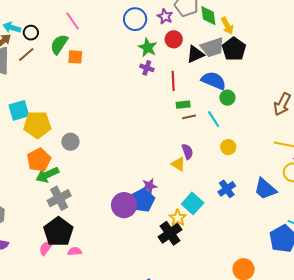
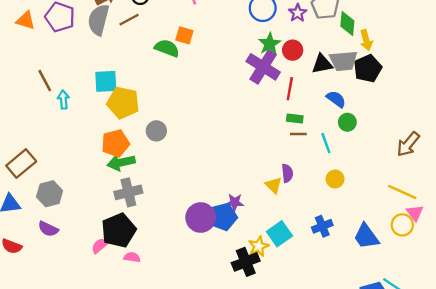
red circle: (174, 39) -> (293, 50), moved
green semicircle: (59, 44) -> (167, 48), moved, turned 65
purple cross: (147, 68) -> (263, 67), size x2.0
blue semicircle: (214, 81) -> (336, 99), size x0.7

